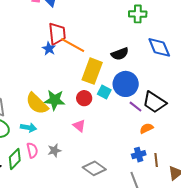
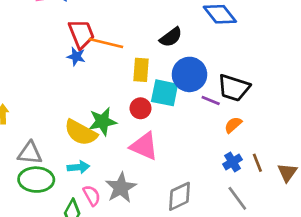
yellow rectangle: (92, 71) -> (141, 70), size x0.7
cyan square: (104, 92) -> (165, 93), size x1.5
pink triangle: (79, 126) -> (144, 146), size x1.6
gray star: (54, 150) -> (121, 188), size x1.6
gray diamond: (94, 168) -> (180, 196), turned -45

